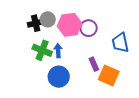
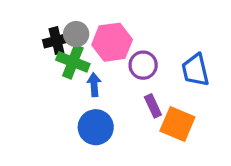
purple circle: (89, 28) -> (143, 65), moved
green cross: (42, 50) -> (73, 62), moved

